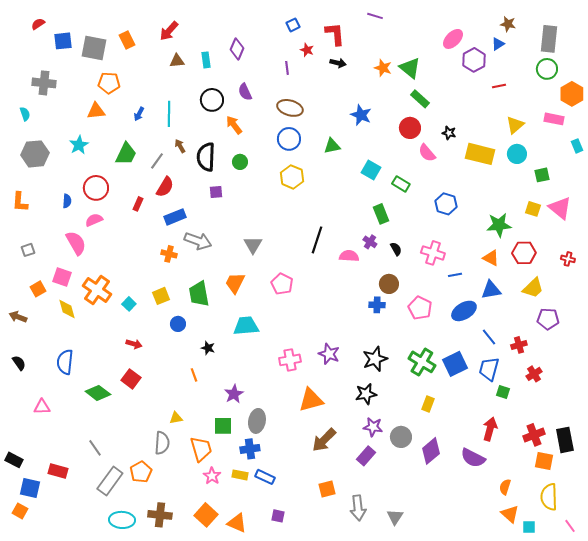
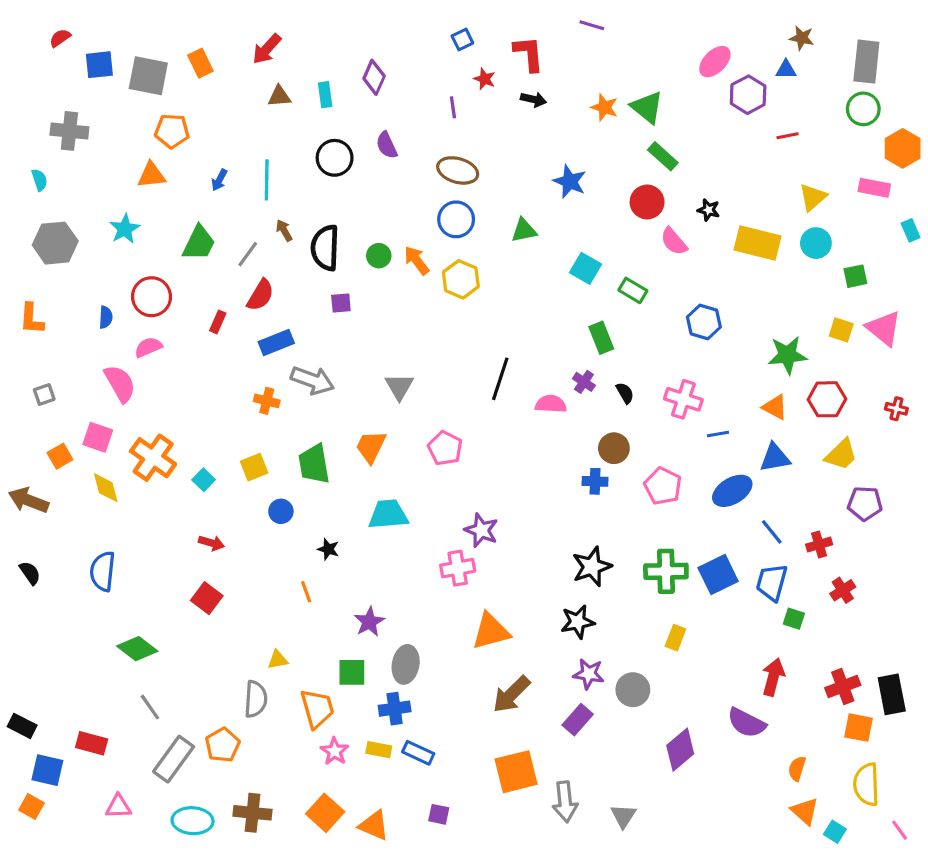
blue triangle: (498, 44) -> (786, 69), turned 32
orange arrow: (234, 125) -> (417, 260), moved
brown arrow: (18, 317) -> (28, 500), size x1.4
purple star: (329, 354) -> (481, 530), moved
green cross: (422, 362) -> (666, 571), turned -32
green diamond: (98, 393) -> (137, 649), moved
pink triangle: (42, 407) -> (118, 806), moved
purple diamond: (431, 451) -> (680, 750), moved
orange square: (327, 489) -> (516, 772), size x1.6
cyan square: (529, 527) -> (835, 832), turned 32

